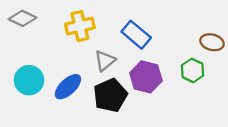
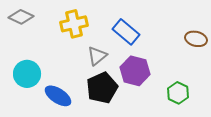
green hexagon: (193, 70) -> (178, 93), moved
blue ellipse: (68, 87) -> (58, 96), moved, turned 76

